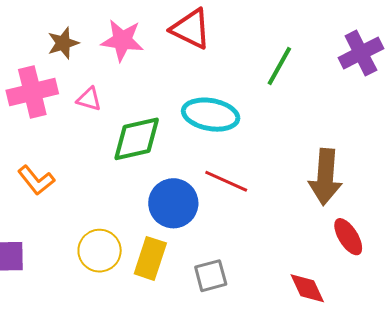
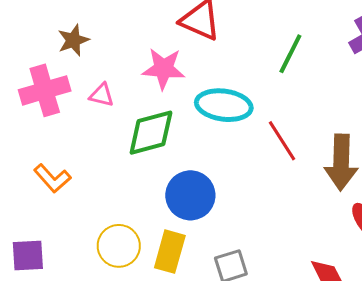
pink star: (122, 40) -> (164, 69), moved
red line: (226, 181) -> (282, 141), moved, turned 36

